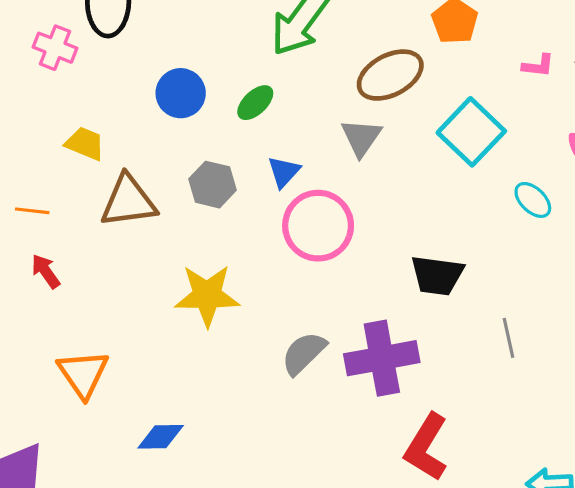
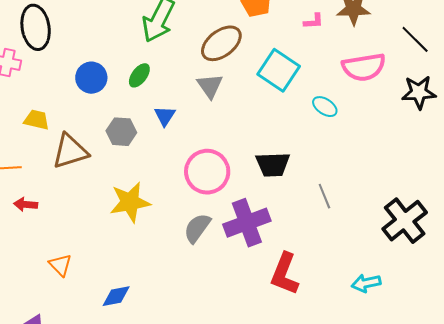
pink circle: (318, 226) -> (207, 172), moved
red arrow: (46, 271) -> (26, 204), turned -40
orange triangle: (83, 374) -> (60, 265), size x0.7

